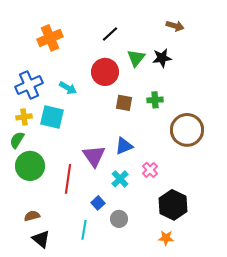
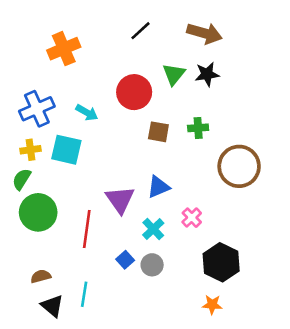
brown arrow: (175, 26) -> (204, 33), moved, size x1.5
black line: (110, 34) -> (141, 31), moved
gray circle: (119, 219) -> (152, 265), moved
cyan line: (84, 230) -> (84, 294), moved

